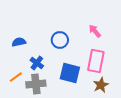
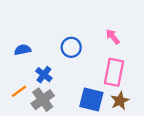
blue square: (70, 73) -> (91, 100), moved
gray cross: (36, 84) -> (43, 100), turned -30

